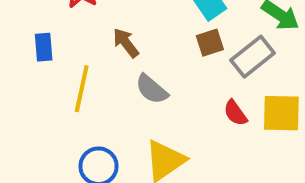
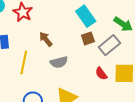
gray semicircle: (152, 89) -> (59, 62), turned -54

